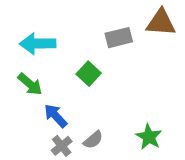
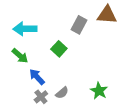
gray rectangle: (119, 38) -> (79, 25), turned -48

